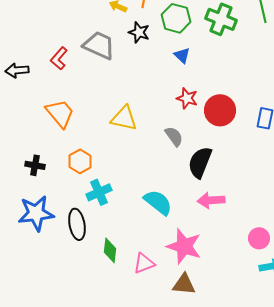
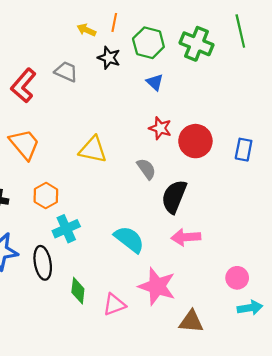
gray trapezoid: (99, 45) -> (66, 72), size x0.7
red L-shape: (59, 58) -> (23, 85), size x1.4
brown triangle: (184, 284) -> (191, 322), moved

